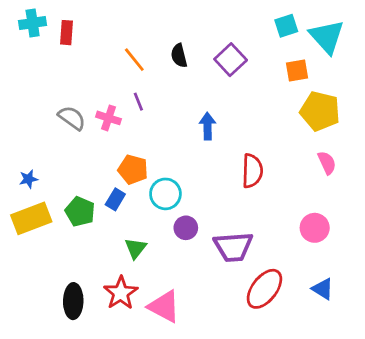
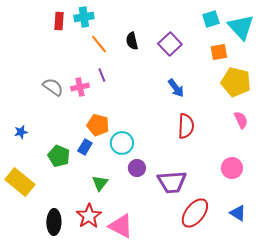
cyan cross: (33, 23) -> (84, 17), moved
red rectangle: (66, 33) -> (59, 21), moved
pink cross: (109, 118) -> (80, 87), turned -30
blue arrow: (208, 126) -> (176, 88), moved, turned 144
yellow rectangle: (31, 218) -> (20, 182), moved, turned 60

